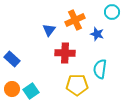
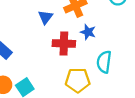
blue star: (97, 34) -> (88, 32), moved

